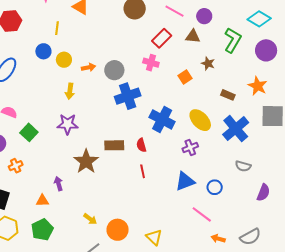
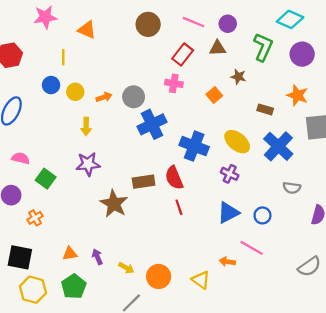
red semicircle: (141, 145) -> (174, 178), size x1.5
purple cross: (190, 147) -> (230, 174), turned -35
purple arrow: (59, 184) -> (97, 257), moved
orange arrow: (218, 239) -> (227, 262), moved

